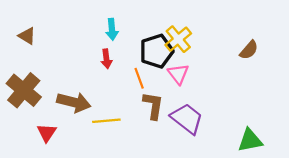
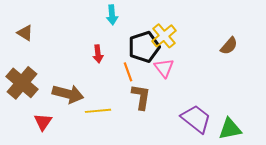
cyan arrow: (112, 29) -> (112, 15), moved
purple trapezoid: (187, 119) -> (196, 119), moved

